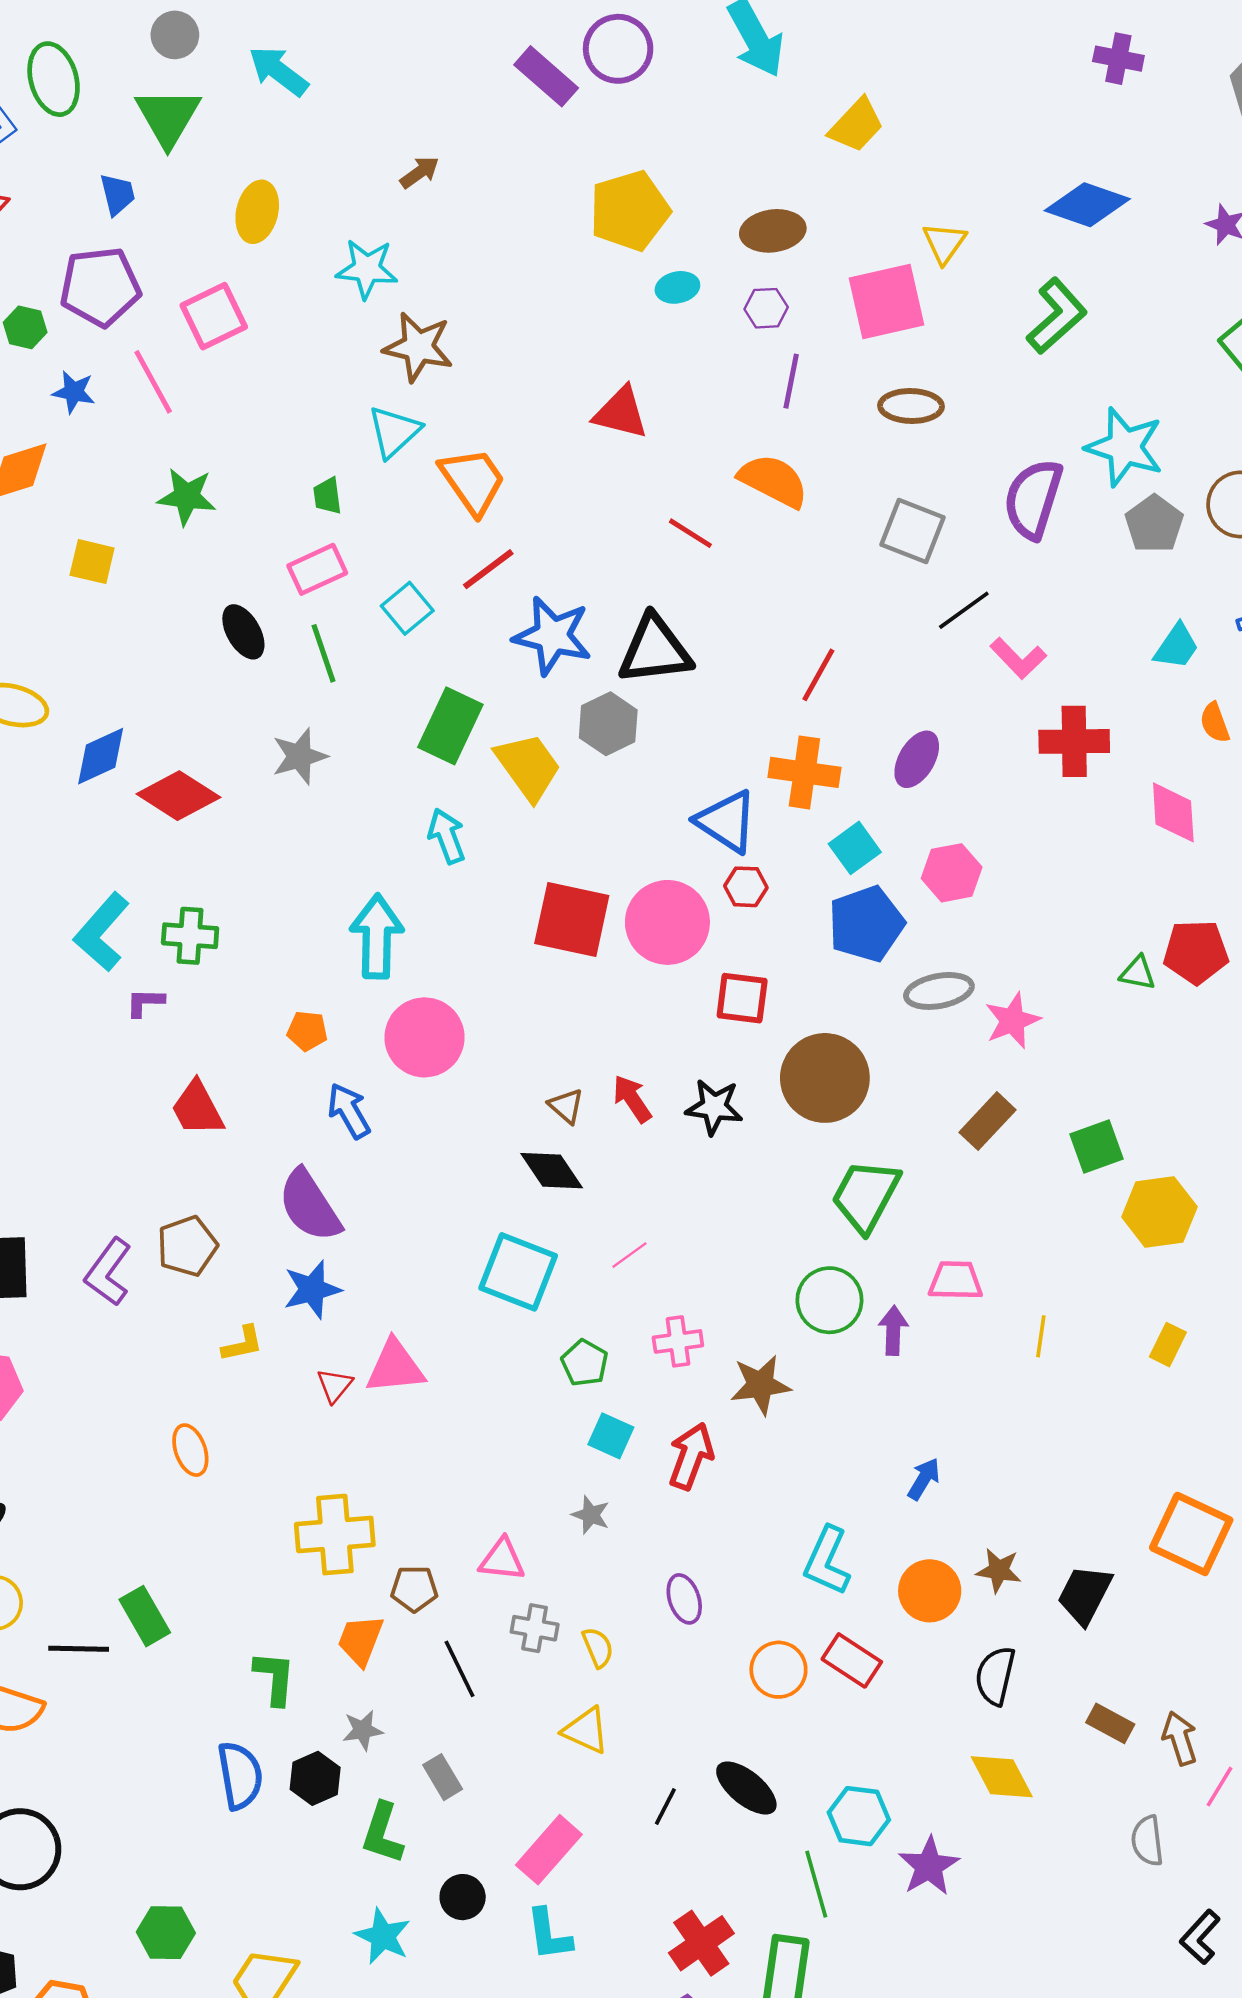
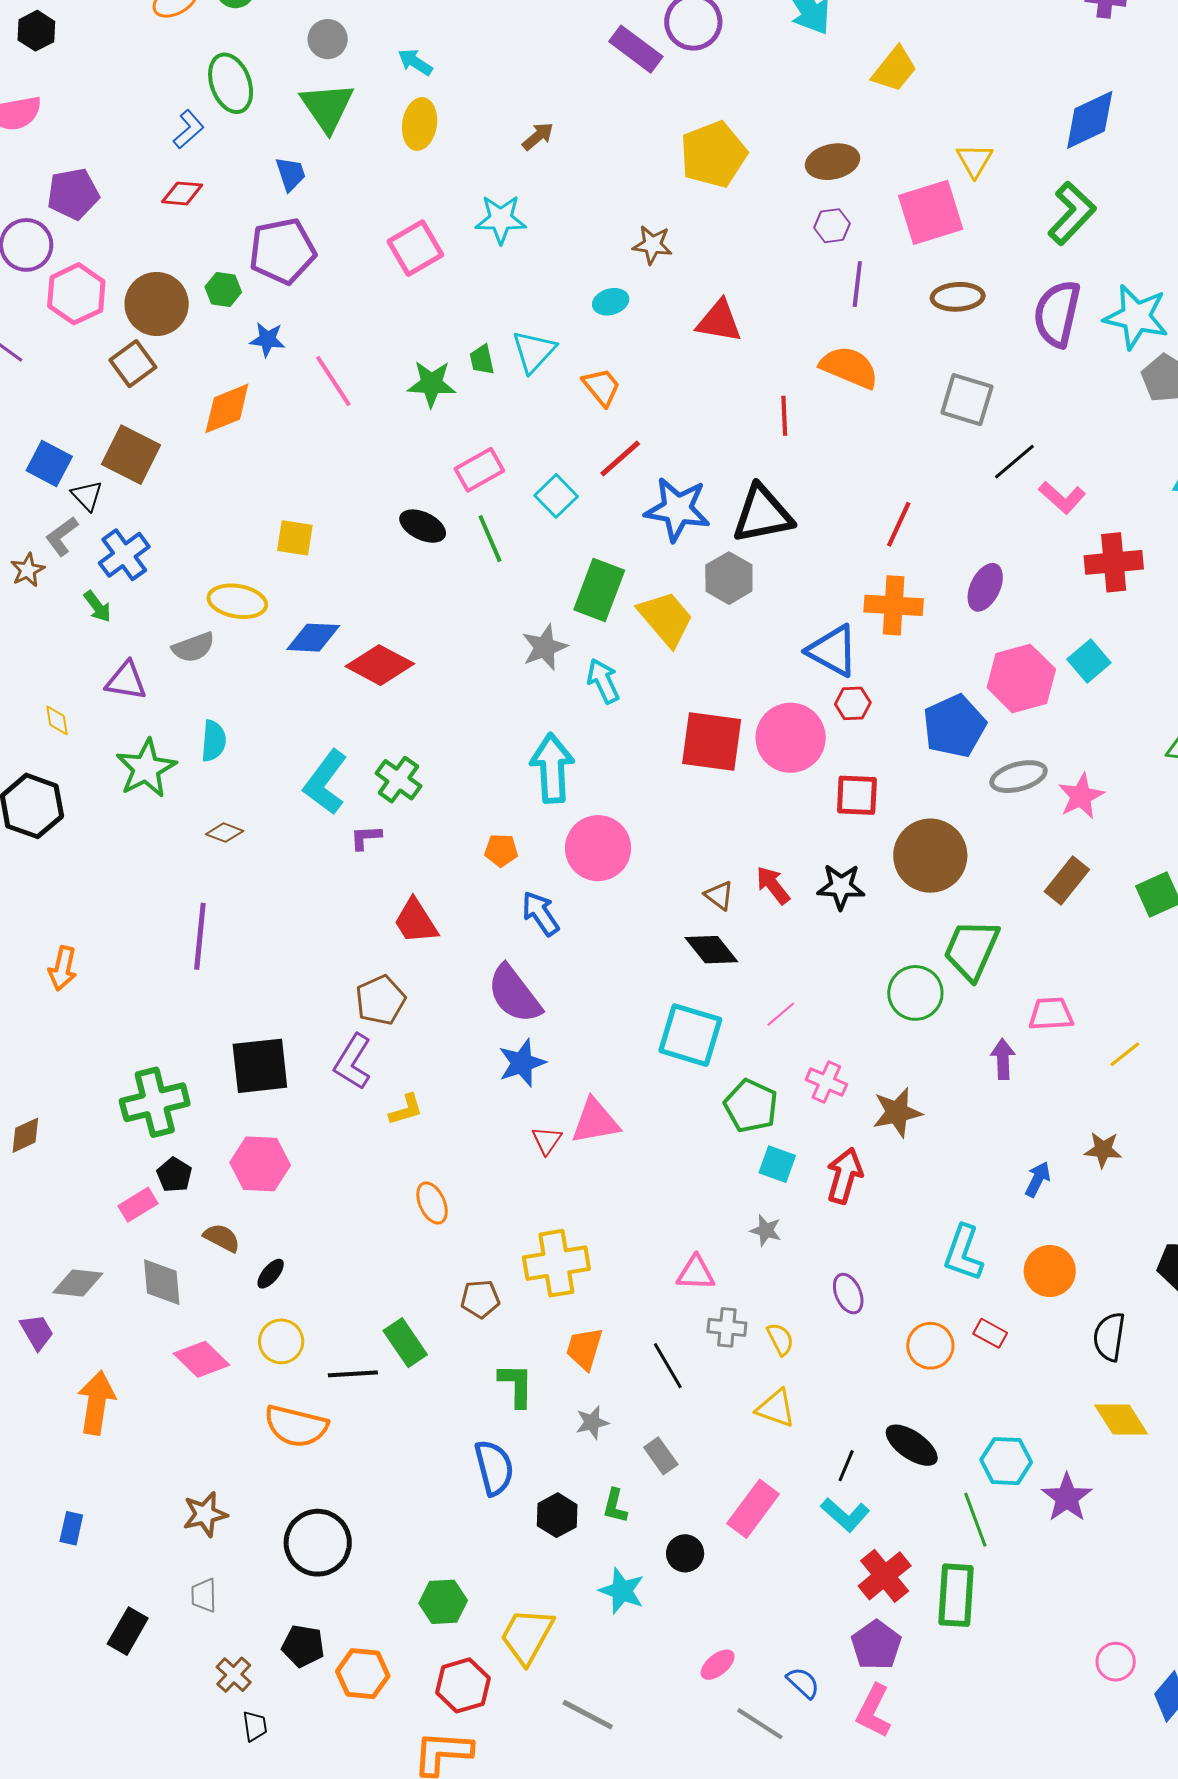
cyan arrow: (278, 71) -> (415, 62), size x0.7
blue diamond: (1087, 205) -> (1090, 120), turned -40
yellow ellipse: (257, 212) -> (420, 124), moved
cyan ellipse: (677, 287) -> (611, 302), moved
pink square: (214, 316) -> (415, 248), moved
brown star: (418, 347) -> (652, 245), moved, size x0.7
pink line: (153, 382) -> (333, 381), moved
orange trapezoid: (473, 481) -> (602, 387), size x0.7
green star: (187, 496) -> (431, 384), moved
green trapezoid: (327, 496) -> (482, 360), moved
purple semicircle: (1033, 499) -> (1057, 314), moved
red line: (690, 533) -> (784, 416), turned 60
yellow square: (92, 562) -> (295, 538), moved
black ellipse: (243, 632) -> (423, 526), turned -30
blue diamond: (101, 756) -> (313, 638), turned 32
gray star: (300, 756) -> (544, 647), moved
cyan square: (855, 848) -> (1089, 661), moved
pink hexagon: (952, 873) -> (1021, 678), size x1.4
green cross: (190, 936) -> (398, 780), turned 36
brown pentagon: (187, 1246) -> (380, 1000), moved
green circle: (829, 1300) -> (915, 993), moved
yellow line: (1041, 1336) -> (1125, 1054), turned 48
pink cross: (678, 1341) -> (826, 1082), turned 36
yellow L-shape: (242, 1344) -> (406, 1110), moved
green pentagon: (585, 1363) -> (751, 1106), size x1.4
brown star: (999, 1570) -> (1103, 1150), moved
brown pentagon: (414, 1589) -> (480, 1299), moved
red rectangle: (852, 1660) -> (990, 1333), size x0.7
black hexagon: (315, 1778) -> (557, 1515), moved
green L-shape: (382, 1833) -> (615, 1506), size x0.7
cyan L-shape: (549, 1935) -> (845, 1515), moved, turned -36

